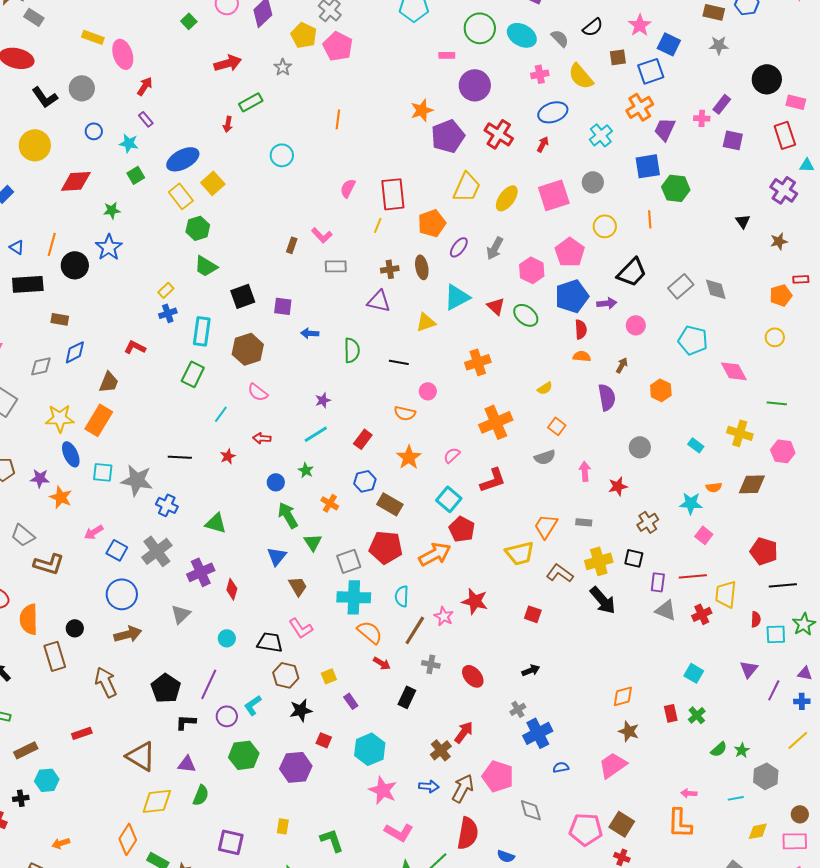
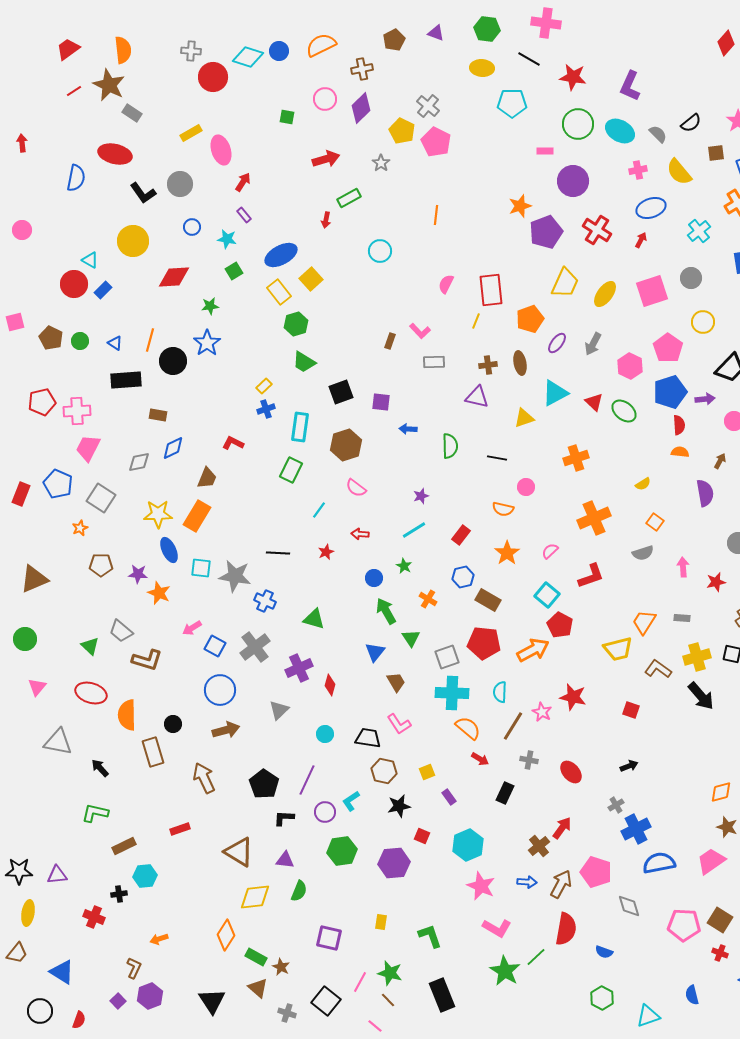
green square: (189, 21) -> (287, 117), turned -35
yellow rectangle: (93, 37) -> (191, 133), turned -50
blue semicircle: (561, 767) -> (659, 863), size x2.0

